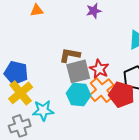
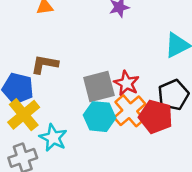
brown L-shape: (70, 55) -> (45, 64), moved
cyan star: (43, 111) -> (53, 138), turned 30

